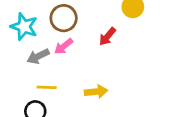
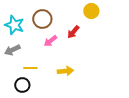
pink arrow: (64, 46) -> (50, 41), moved
gray arrow: (38, 56) -> (12, 50), moved

